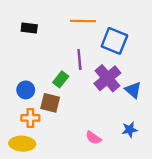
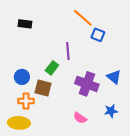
orange line: (83, 21) -> (83, 18), moved, turned 40
blue square: (114, 41) -> (98, 35), size x0.6
purple cross: (107, 78) -> (87, 84), moved, turned -30

